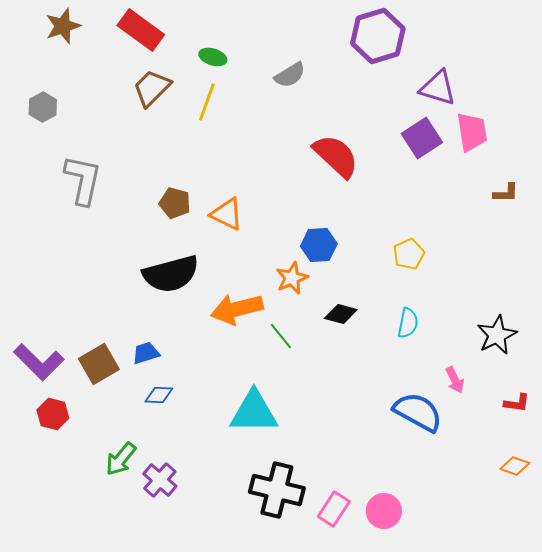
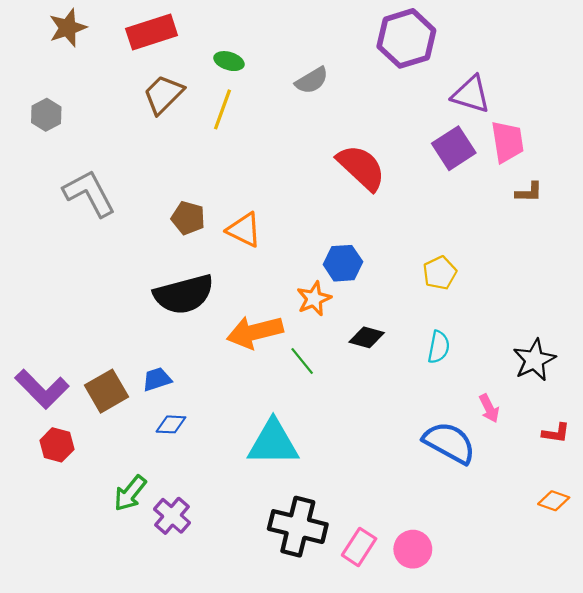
red rectangle: (141, 30) -> (152, 32), turned -54
gray L-shape: (83, 180) -> (89, 193), turned -40
brown L-shape: (506, 193) -> (529, 192), moved

